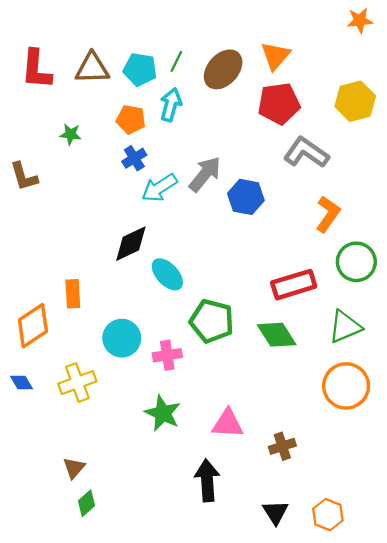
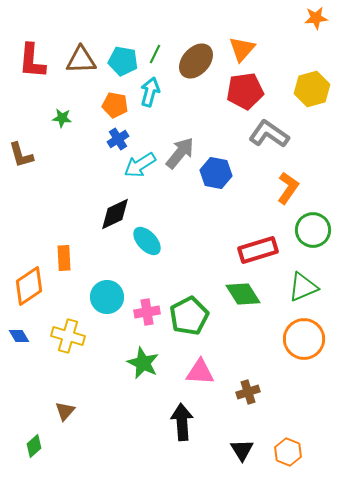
green pentagon: (212, 321) -> (189, 316), moved, turned 30
yellow cross: (77, 383) -> (68, 336), turned 36
green diamond: (86, 503) -> (34, 446), moved

